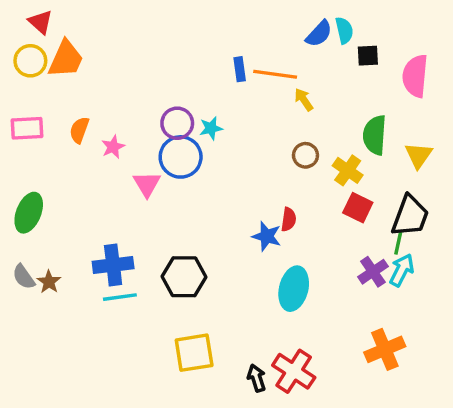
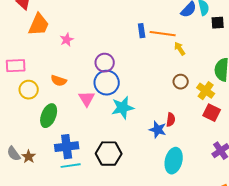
yellow circle: (30, 61) -> (29, 90), moved
cyan star: (211, 128) -> (123, 108), moved, size x1.6
orange semicircle: (79, 130) -> (59, 81), moved, turned -91
pink star: (113, 147) -> (67, 40), moved
green ellipse: (29, 213) -> (49, 116), moved

